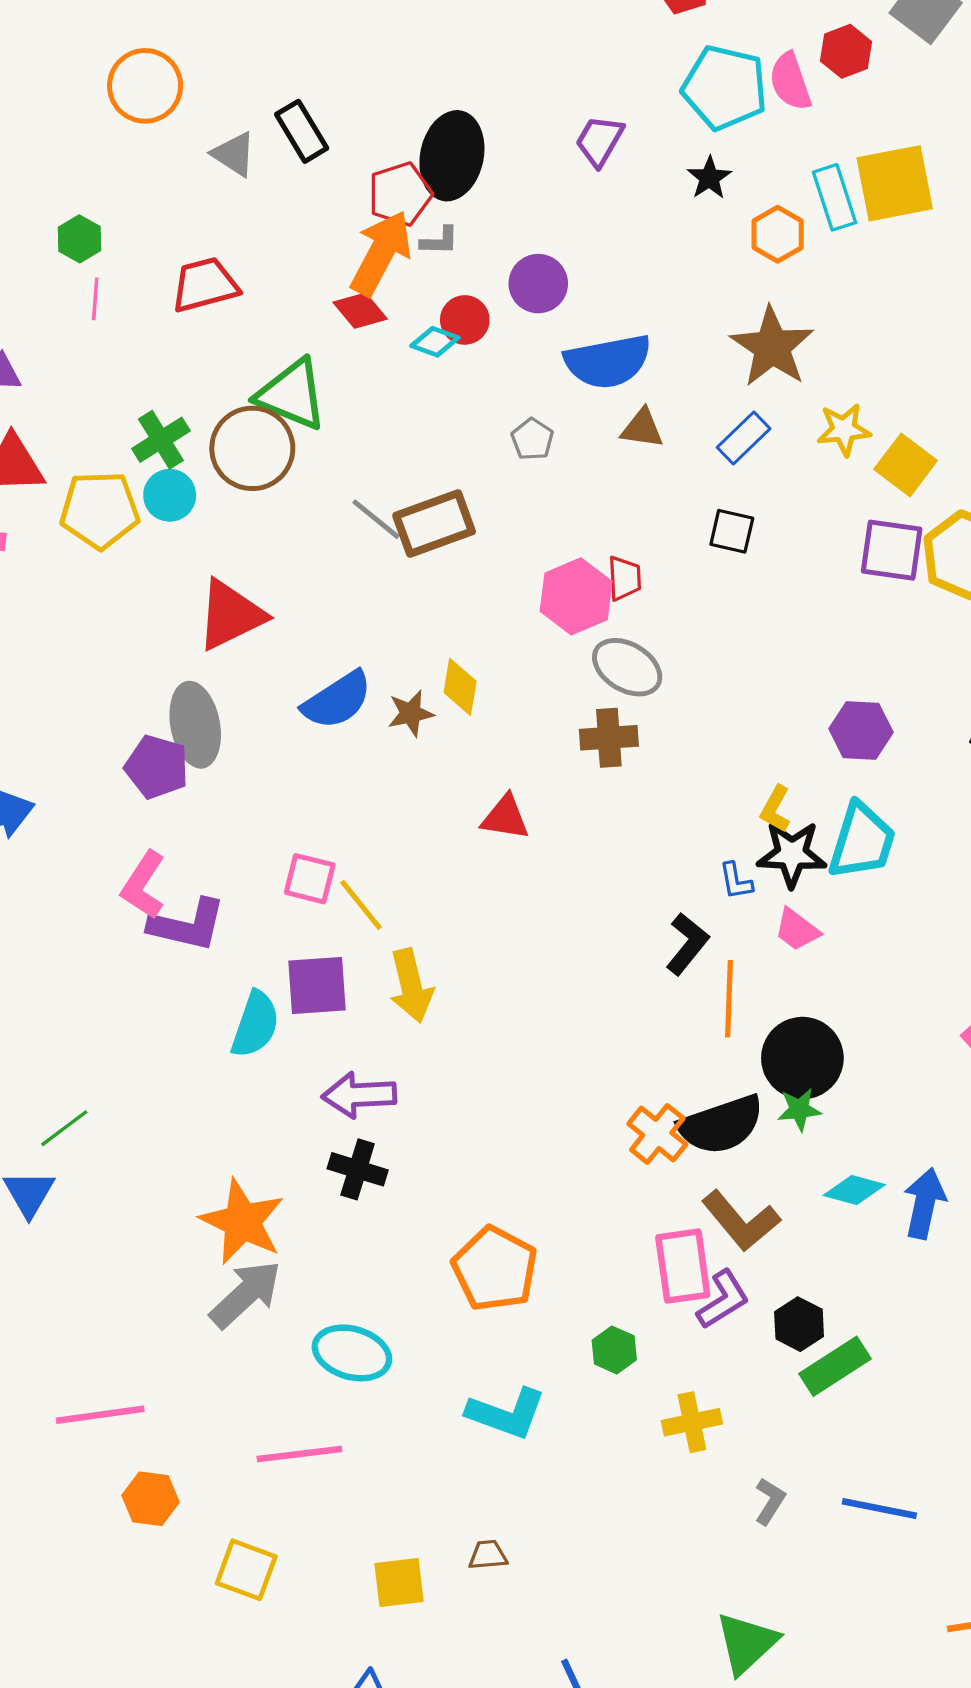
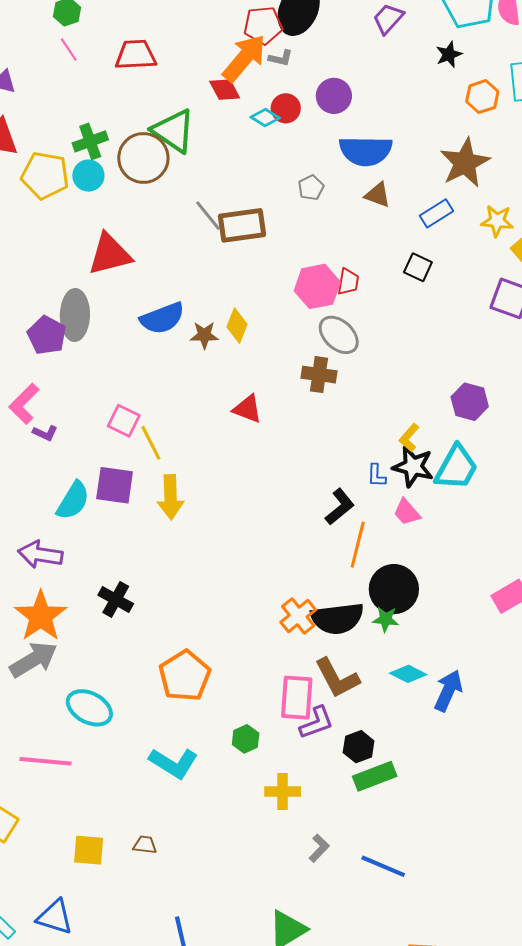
pink line: (95, 299) -> (69, 50), turned -50
purple L-shape: (187, 925) -> (45, 433), size x0.5
purple arrow: (359, 1095) -> (40, 554), moved

